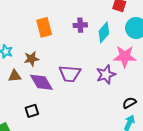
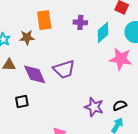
brown star: (31, 59) -> (27, 37), moved
purple trapezoid: (70, 74) -> (64, 69), turned -30
purple star: (106, 75) -> (94, 107), moved, turned 30

